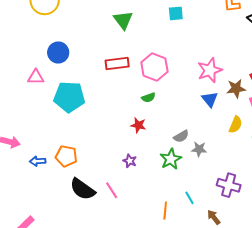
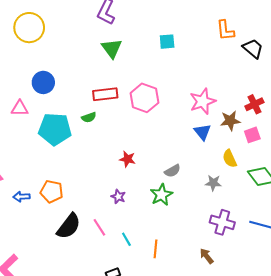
green semicircle: (148, 97) -> (89, 117), moved
yellow semicircle: (236, 125) -> (230, 159), turned 132
gray star: (199, 149) -> (213, 183), moved
black semicircle: (83, 189) -> (69, 226), turned -88
cyan line: (189, 198) -> (126, 239), moved

